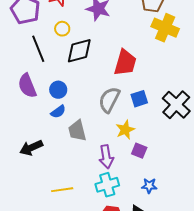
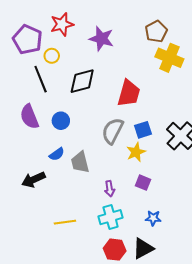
yellow circle: (62, 29) -> (52, 56), moved
blue semicircle: (58, 112) -> (57, 154), moved
yellow star: (125, 130) -> (136, 152), moved
purple arrow: (106, 157) -> (110, 189), size x0.7

